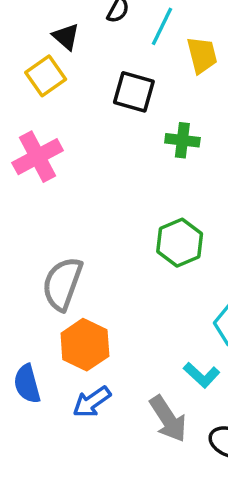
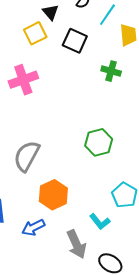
black square: (134, 92) -> (75, 41), moved
green cross: (182, 140) -> (111, 71), moved
orange hexagon: (85, 345) -> (53, 195), moved

